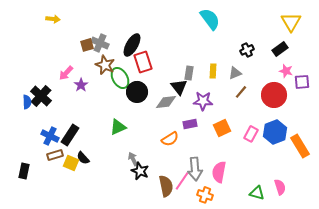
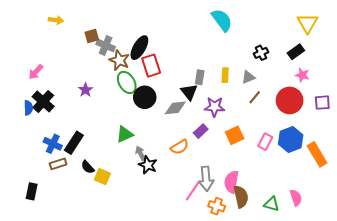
brown square: (87, 45) -> (92, 36), moved
brown star: (105, 65) -> (119, 60), moved
pink arrow: (66, 73) -> (36, 72), moved
purple square: (302, 82) -> (322, 103), moved
purple rectangle: (190, 124) -> (201, 131), turned -32
gray arrow: (133, 159) -> (140, 153), moved
yellow square: (71, 163) -> (102, 177), moved
black rectangle: (24, 171) -> (32, 191), moved
black star: (140, 171) -> (148, 165), moved
brown semicircle: (166, 186) -> (241, 197), moved

